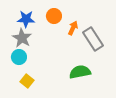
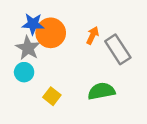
orange circle: (54, 16) -> (51, 33), moved, size x1.5
yellow square: (27, 81) -> (52, 96), moved

